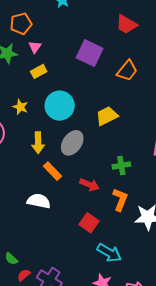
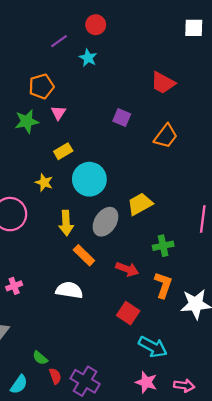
purple square: (90, 53) -> (122, 117), size x0.6
yellow rectangle: (39, 71) -> (63, 151), moved
yellow trapezoid: (107, 116) -> (140, 204), moved
red semicircle: (24, 275) -> (55, 376), turned 112

